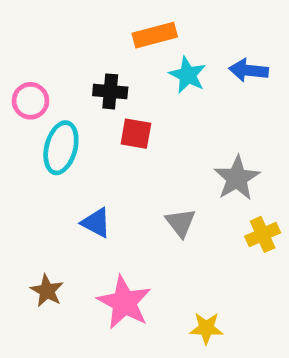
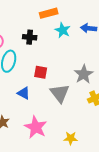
red square: (136, 134) -> (41, 72), moved
gray triangle: (181, 223) -> (60, 93), size x1.5

